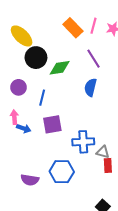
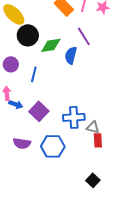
blue semicircle: (90, 87) -> (71, 55), moved
purple square: (52, 124) -> (39, 111), moved, turned -36
purple semicircle: (30, 180) -> (22, 143), moved

